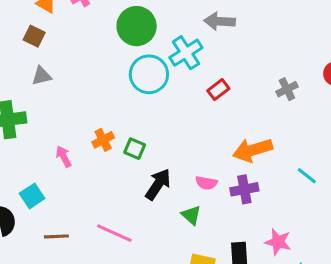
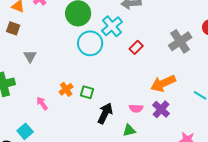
gray triangle: (41, 76) -> (30, 56), moved, turned -40
gray cross: (287, 89) -> (180, 41), size x1.6
purple cross: (244, 189) -> (161, 109), turned -30
green triangle: (191, 215) -> (129, 130), turned -48

